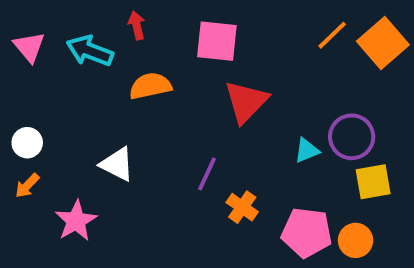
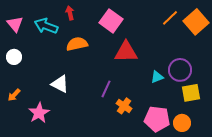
pink square: (217, 41) -> (111, 21), turned 30
red triangle: (246, 102) -> (126, 52), turned 45
white circle: (27, 143) -> (14, 57), moved

